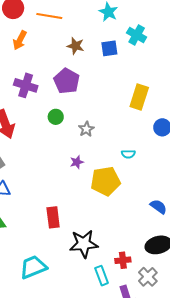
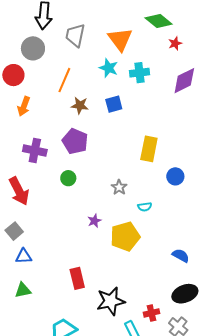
orange line: (49, 16) -> (64, 80), moved, turned -70
cyan cross: (137, 35) -> (140, 73), moved, turned -30
gray star: (86, 129) -> (119, 187), moved

